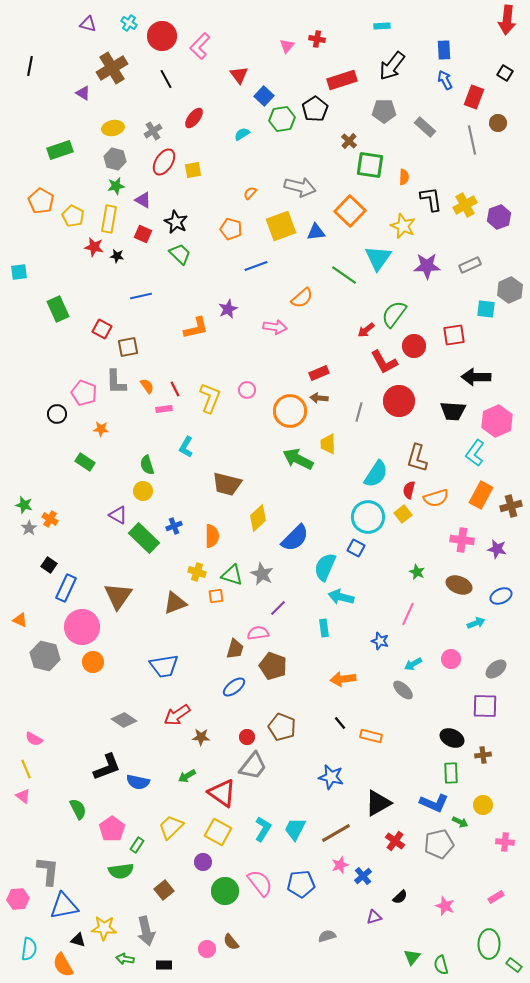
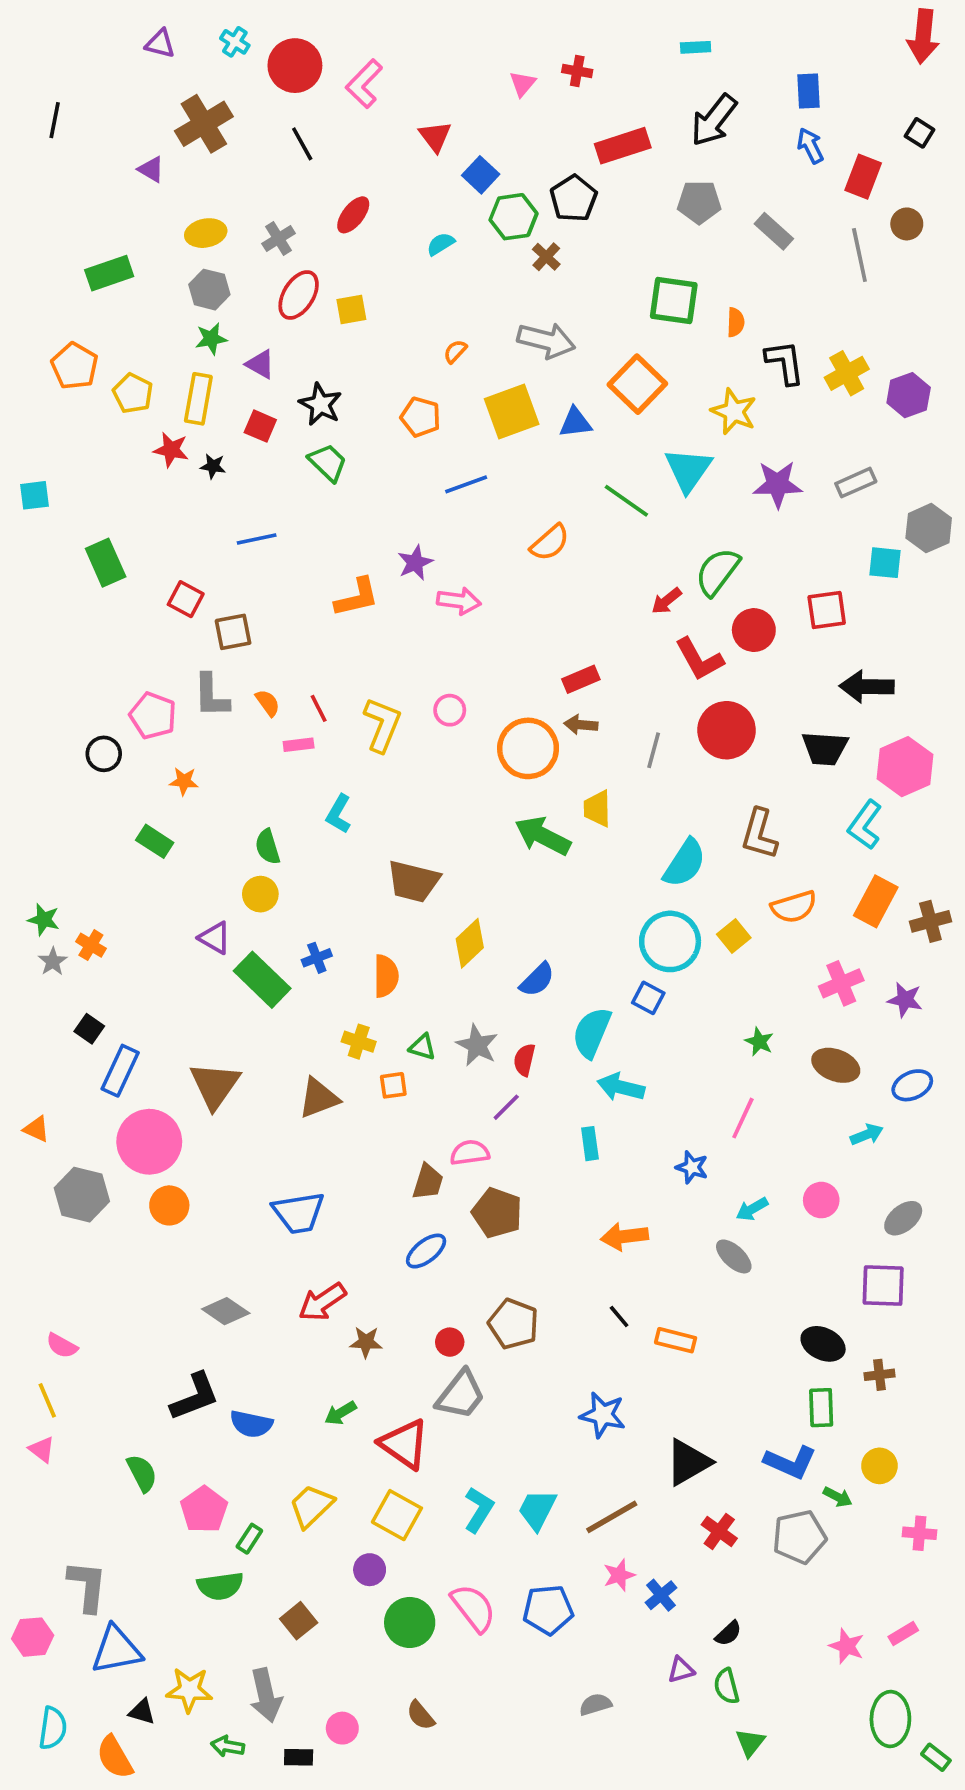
brown cross: (349, 141) -> (546, 257), moved
pink arrow: (275, 327) -> (459, 601), moved
red semicircle: (409, 490) -> (524, 1060), moved
blue semicircle: (295, 538) -> (537, 980), size x0.7
pink cross: (462, 540) -> (841, 983), turned -30
green triangle: (232, 575) -> (422, 1047), size x0.7
pink star: (445, 906) -> (847, 1646), moved
pink circle: (207, 949) -> (342, 1728), moved
green semicircle: (441, 965) -> (727, 1686), moved

